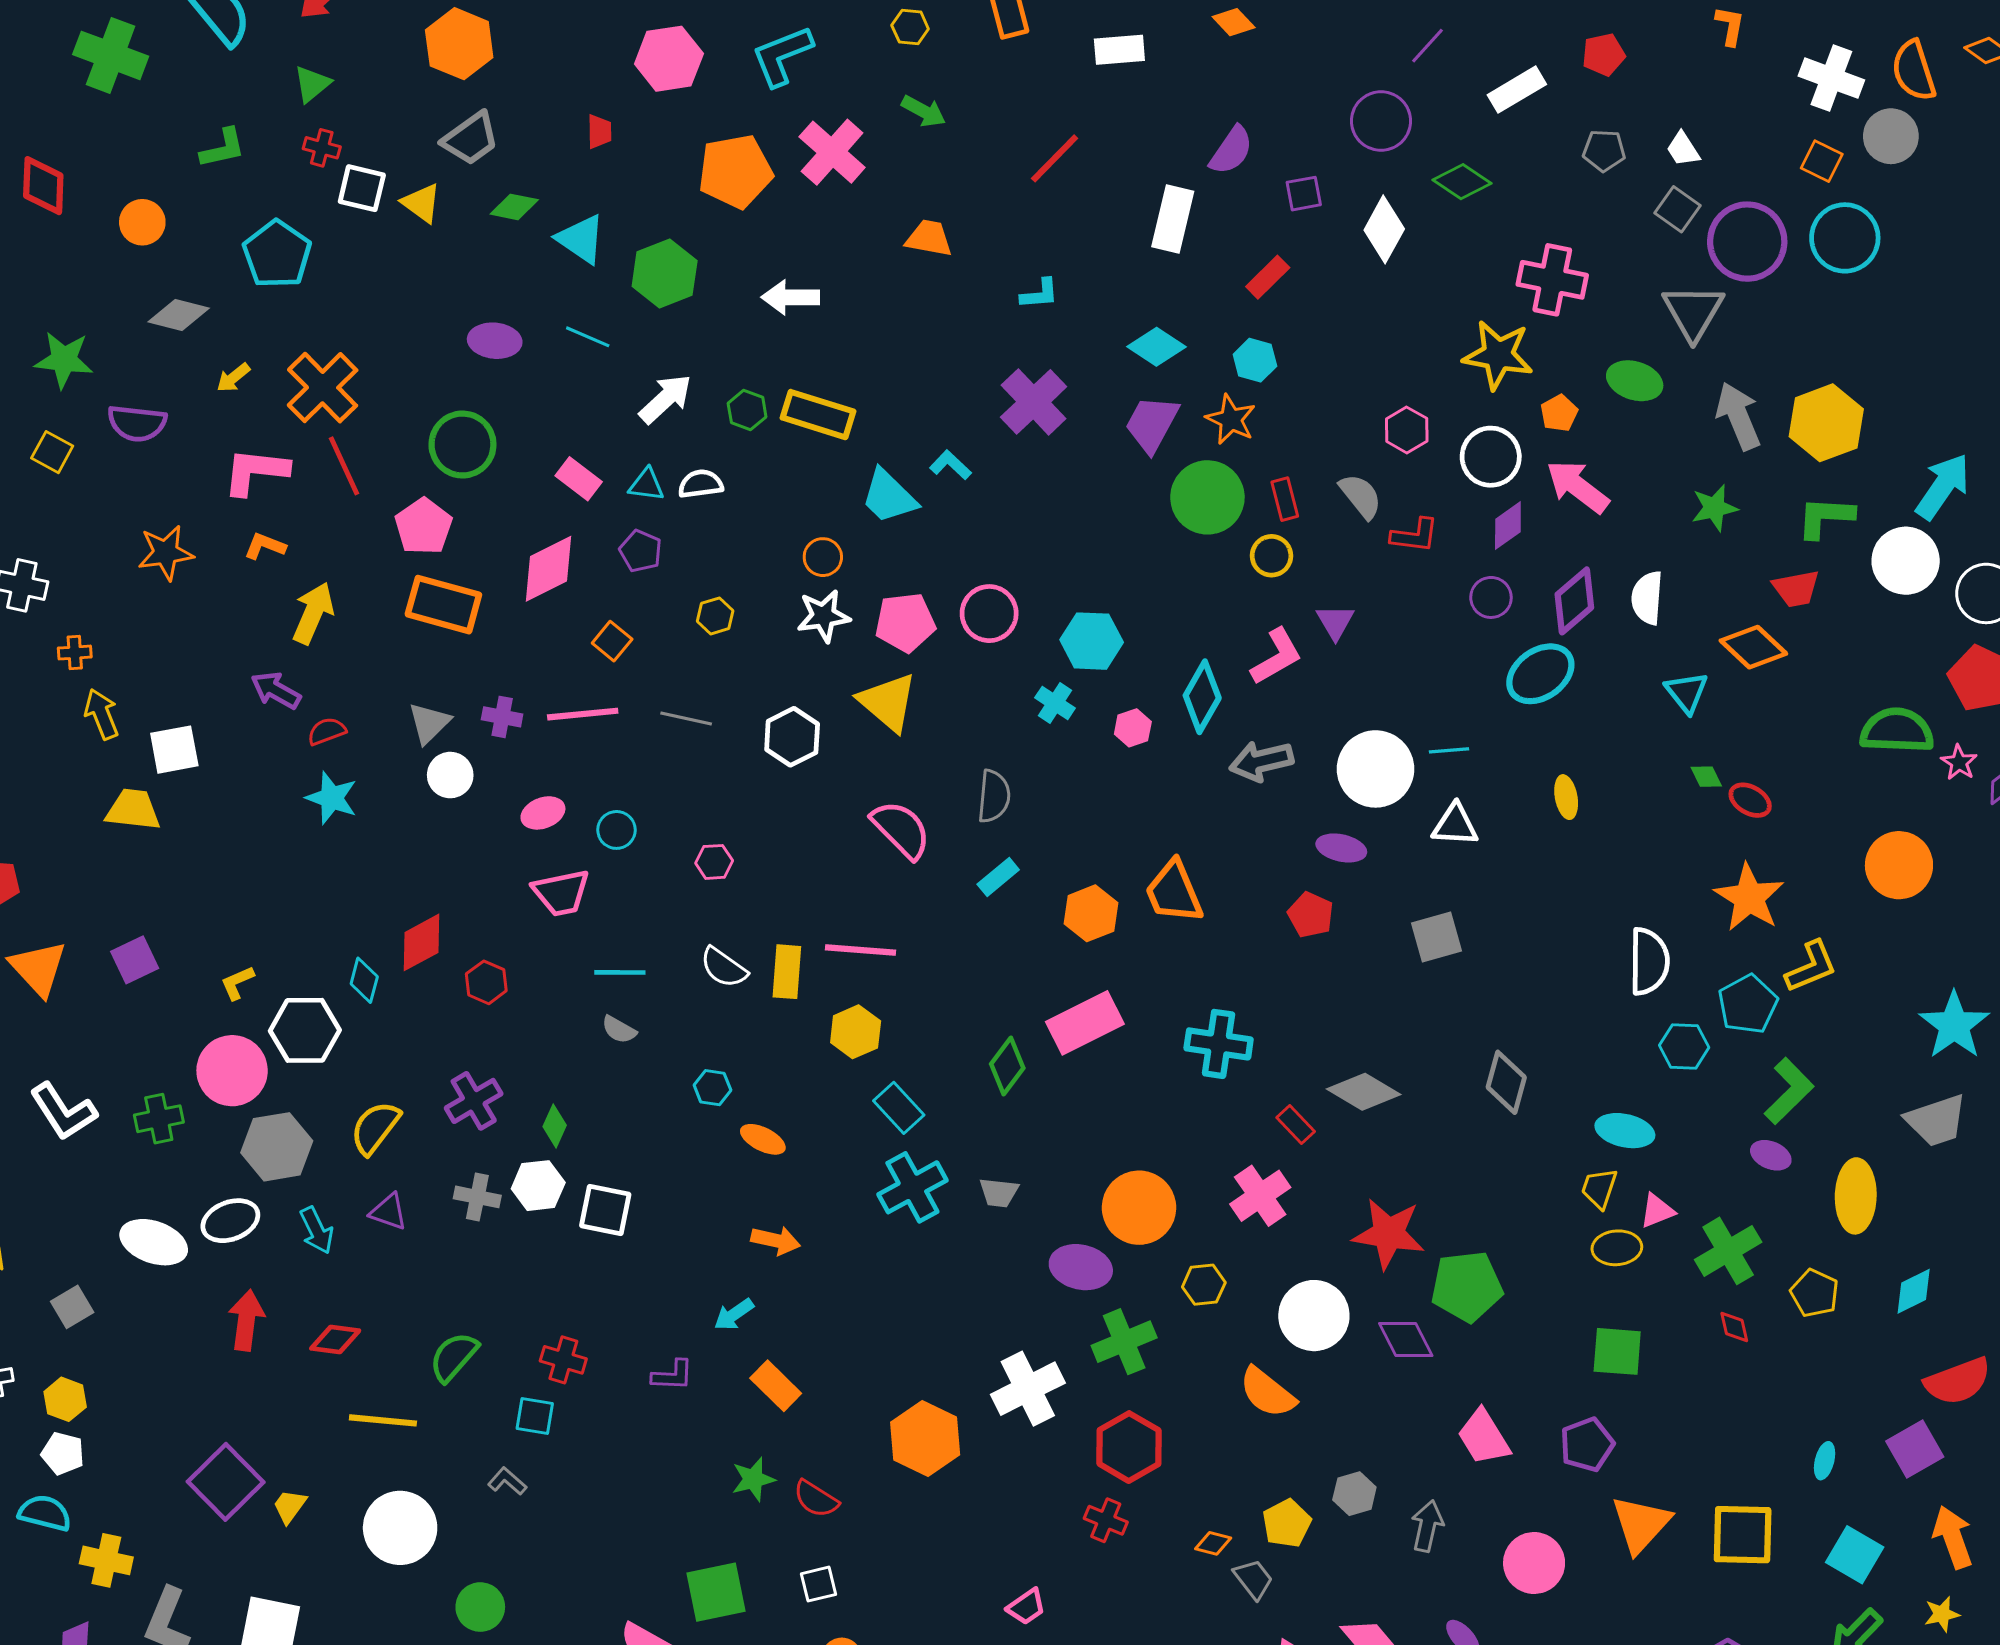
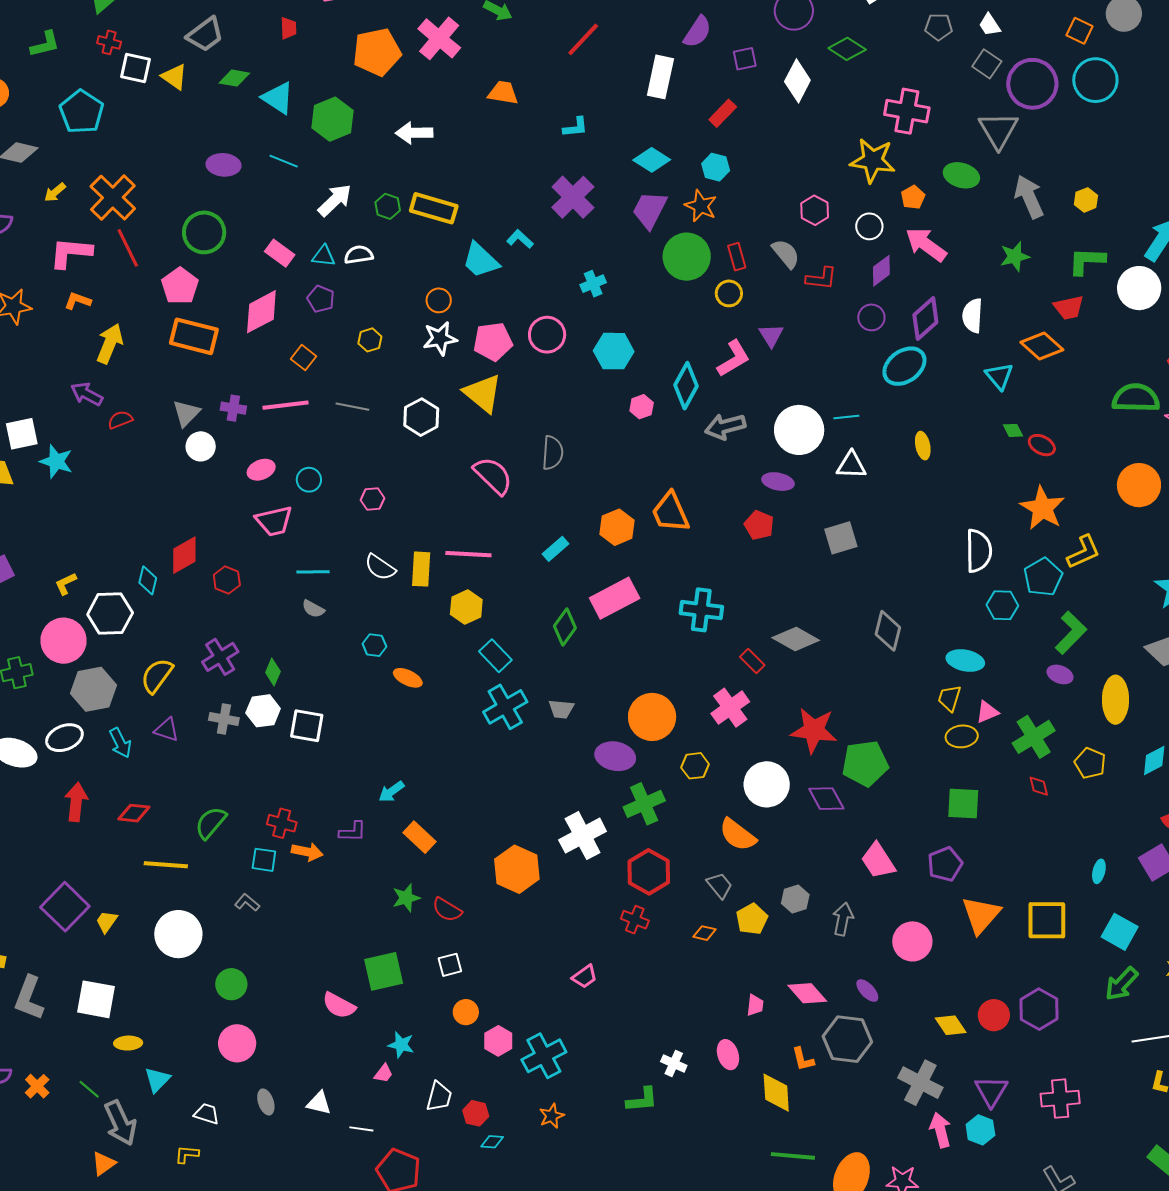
yellow hexagon: (1826, 423) -> (1086, 200), size x0.5
white circle: (1491, 457) -> (869, 226), size x0.7
cyan cross: (1055, 703) -> (593, 284), moved, turned 35
cyan star: (332, 798) -> (56, 461), moved
cyan rectangle: (998, 877) -> (556, 549), moved
orange arrow: (776, 1240) -> (307, 852), moved
gray trapezoid: (1253, 1579) -> (720, 885), moved

